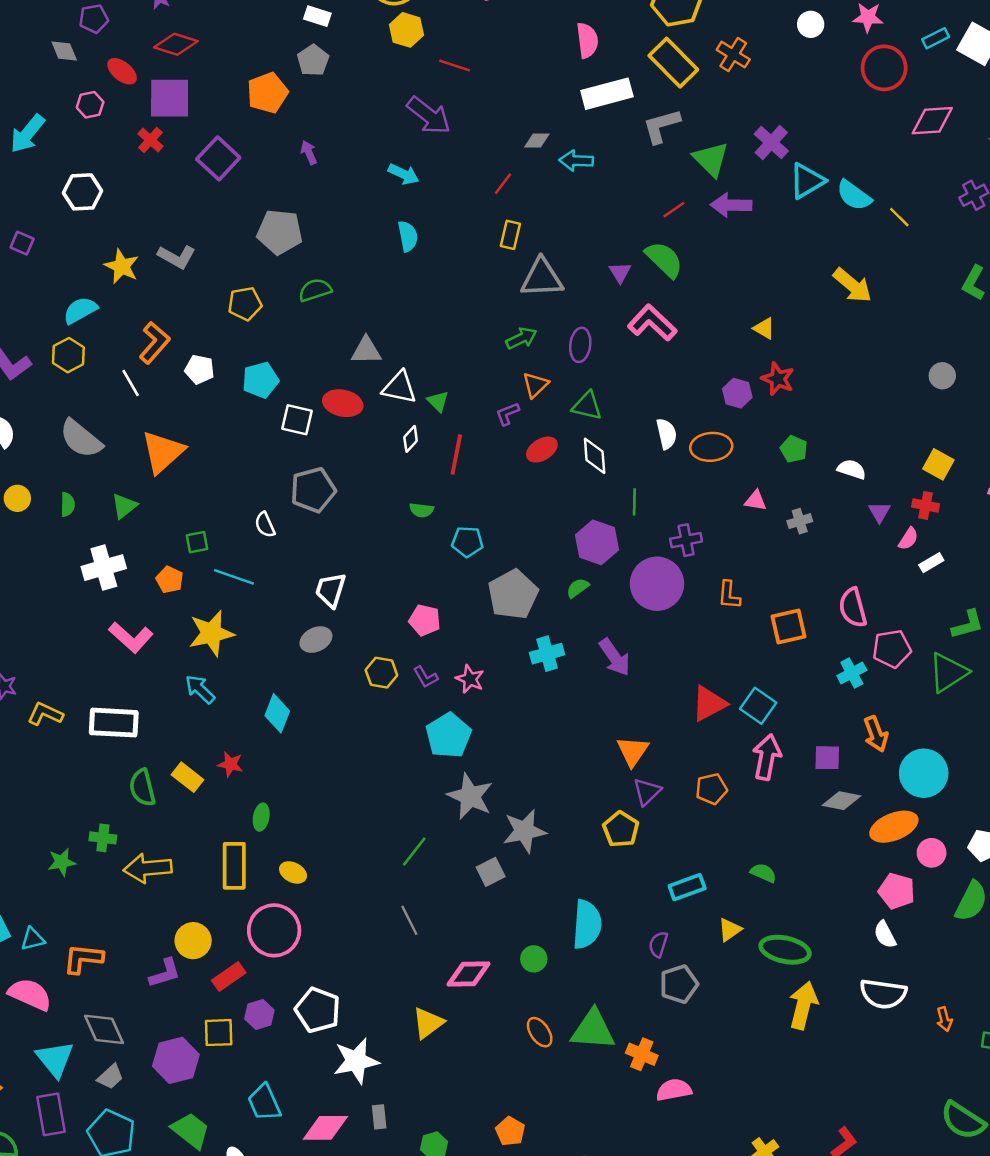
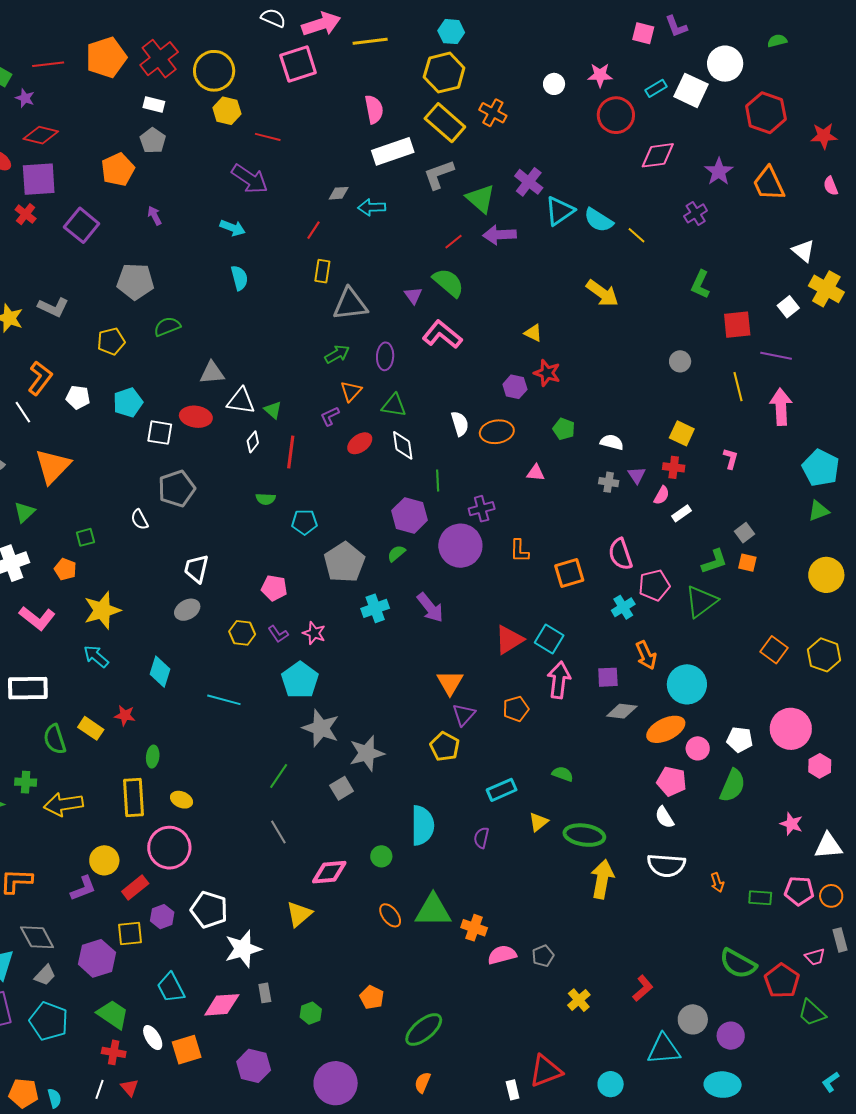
gray cross: (800, 521) -> (609, 482), moved, turned 30
cyan line: (234, 577) -> (224, 700), moved
gray pentagon: (679, 984) -> (543, 956), moved, size x0.7

